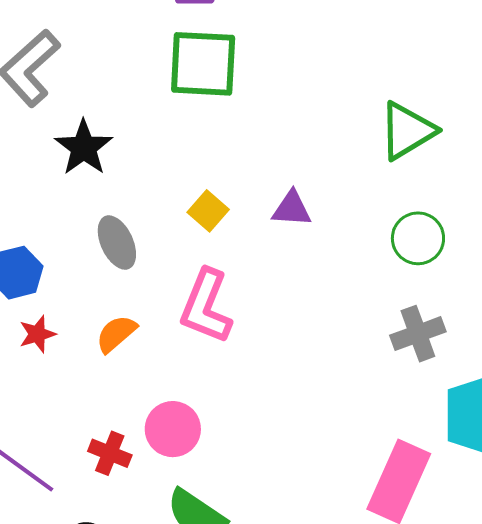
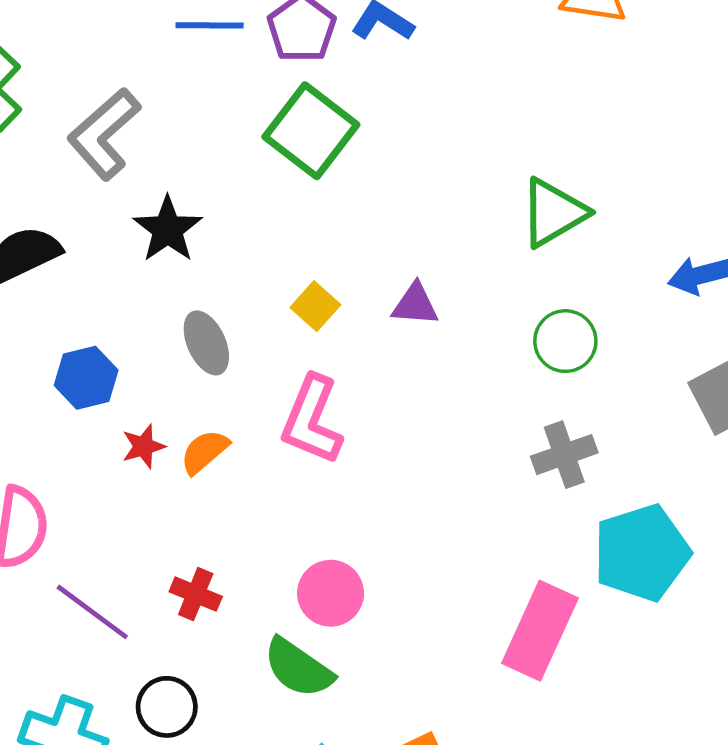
green square: (203, 64) -> (311, 131), turned 34
red star: (37, 334) -> (143, 446), moved
pink circle: (173, 429) -> (331, 593), moved

